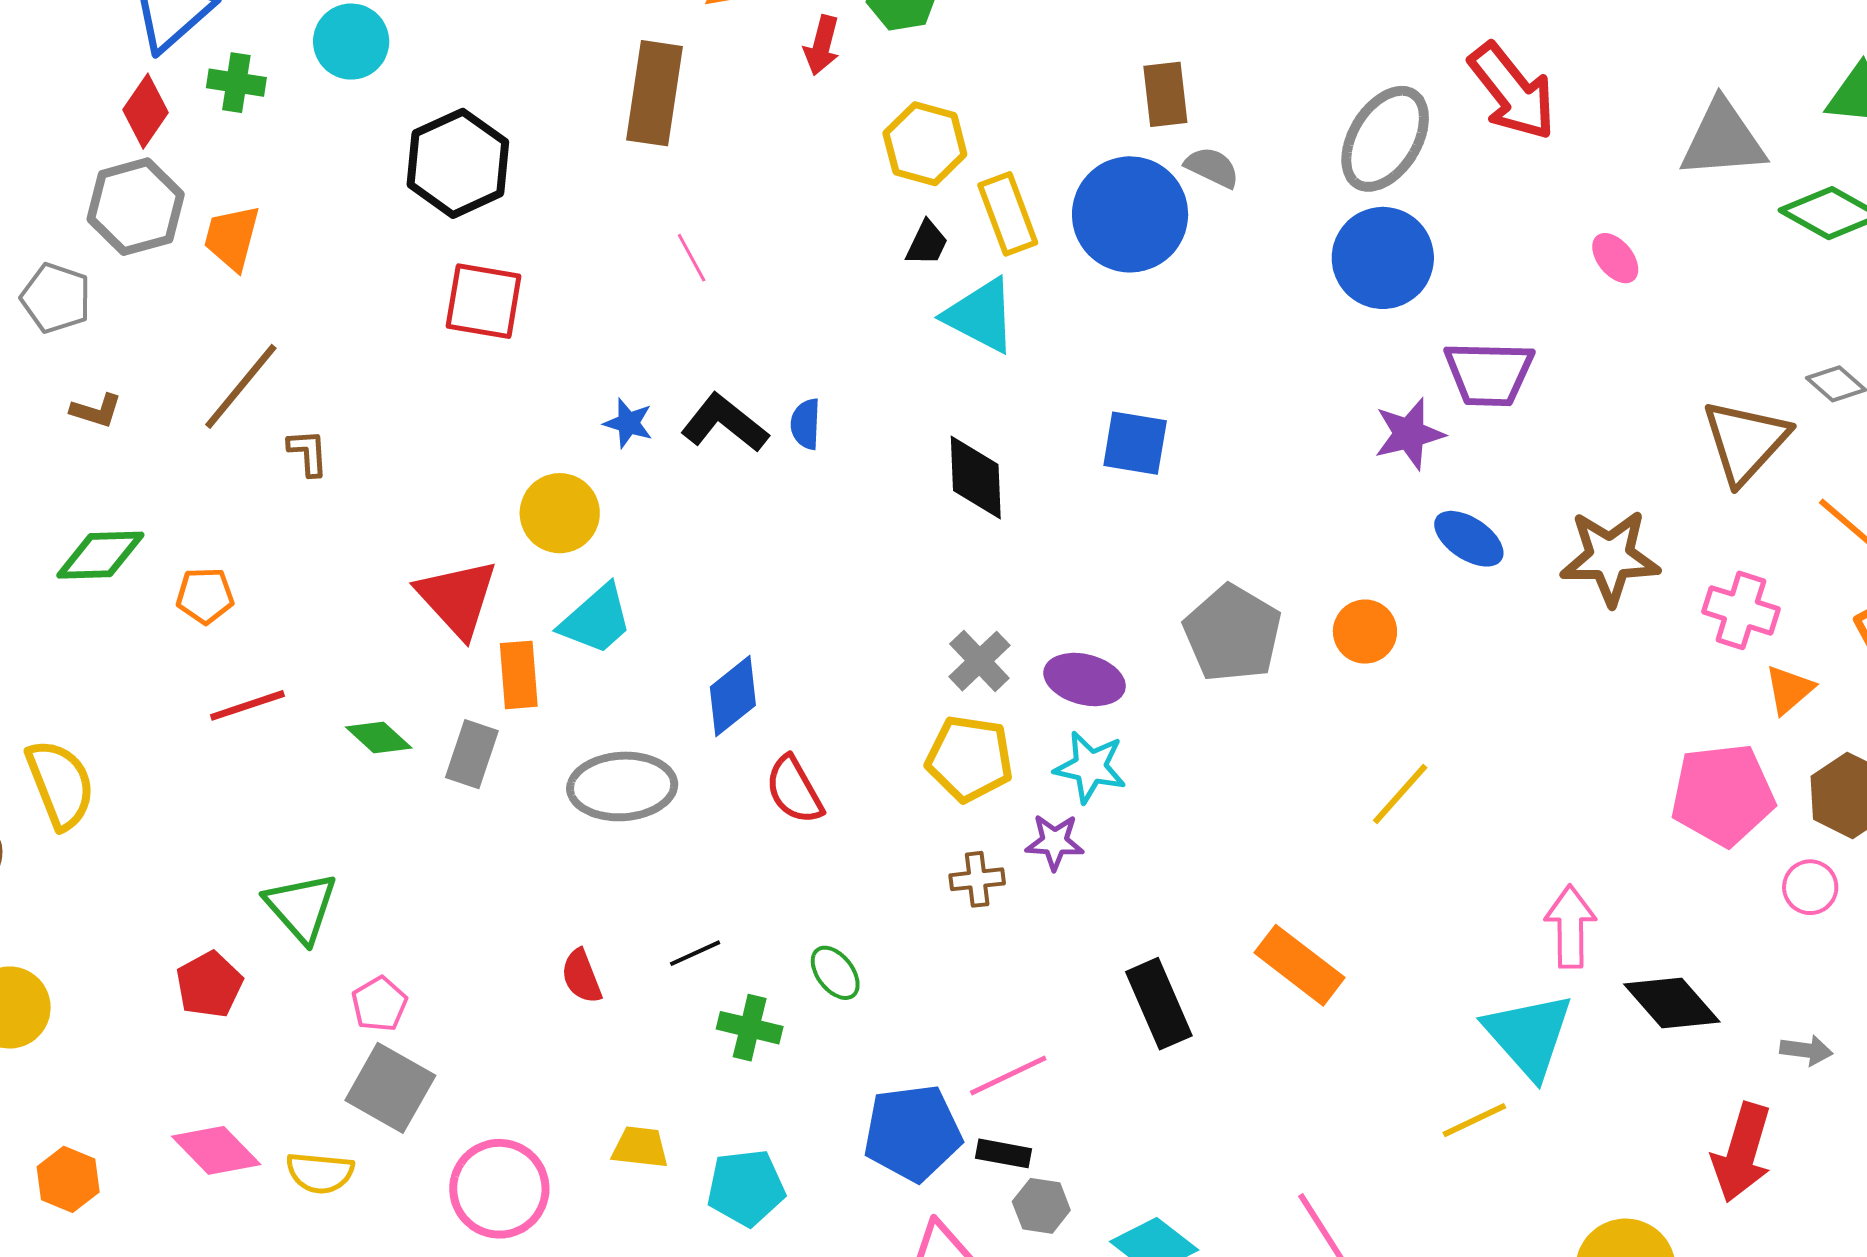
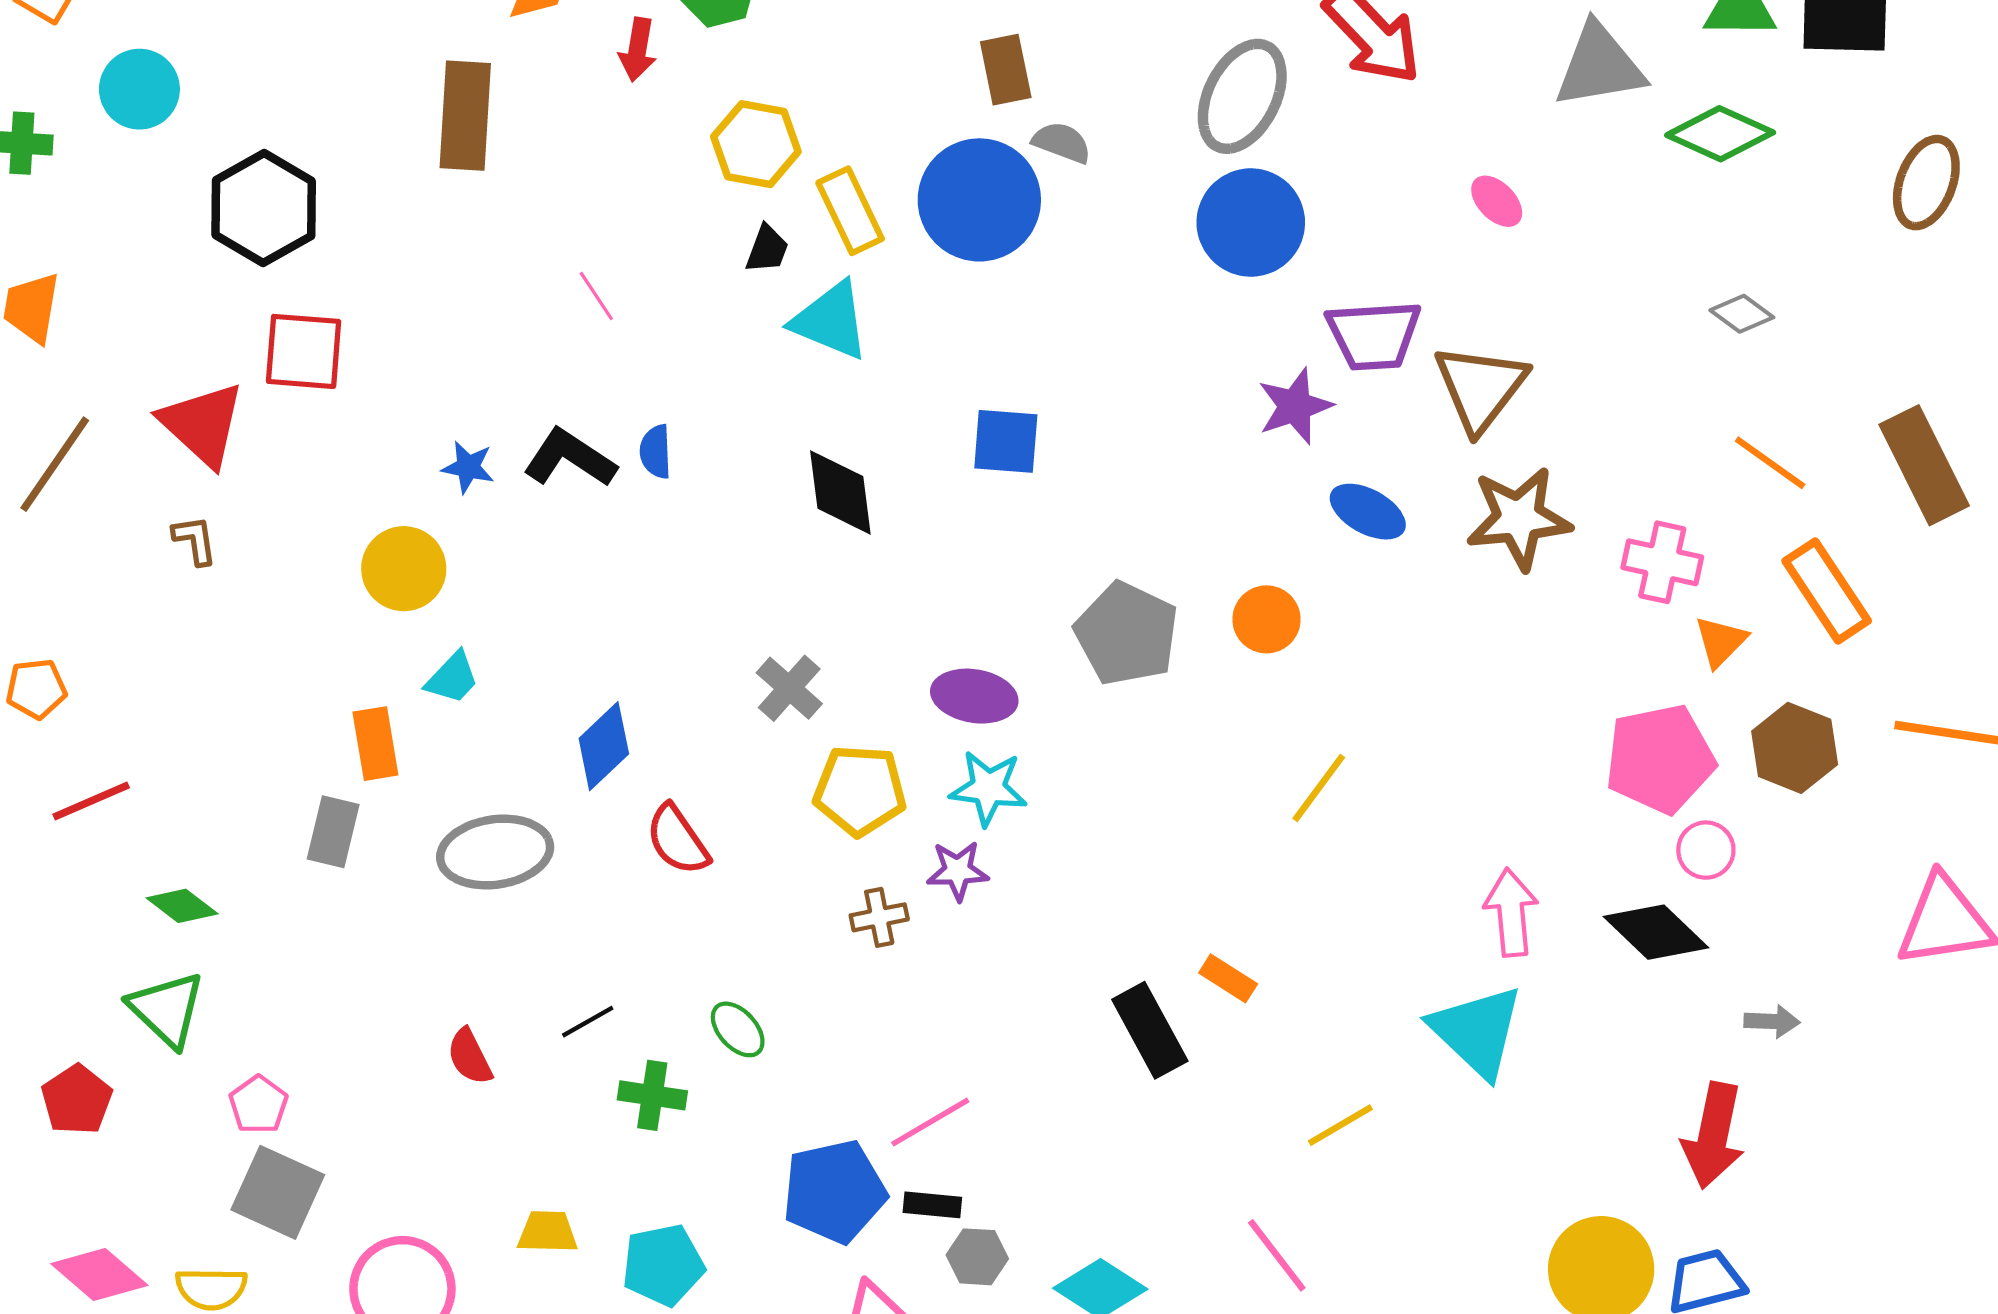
pink line: (692, 258) -> (596, 296), moved
brown triangle: (1745, 441) -> (1480, 388), moved
brown L-shape: (308, 453) -> (195, 540), moved
red triangle: (457, 598) -> (202, 424), moved
cyan trapezoid: (596, 620) -> (452, 678), size x0.7
gray cross: (979, 661) -> (789, 688), moved
green diamond: (379, 738) -> (182, 906), moved
pink circle: (1810, 887) -> (1706, 850), moved
orange rectangle: (1300, 965) -> (1228, 978), size x0.6
black diamond: (1672, 1003) -> (1656, 932), moved
black rectangle: (1159, 1004) -> (1150, 1030), moved
yellow line: (1474, 1120) -> (1340, 1125), moved

